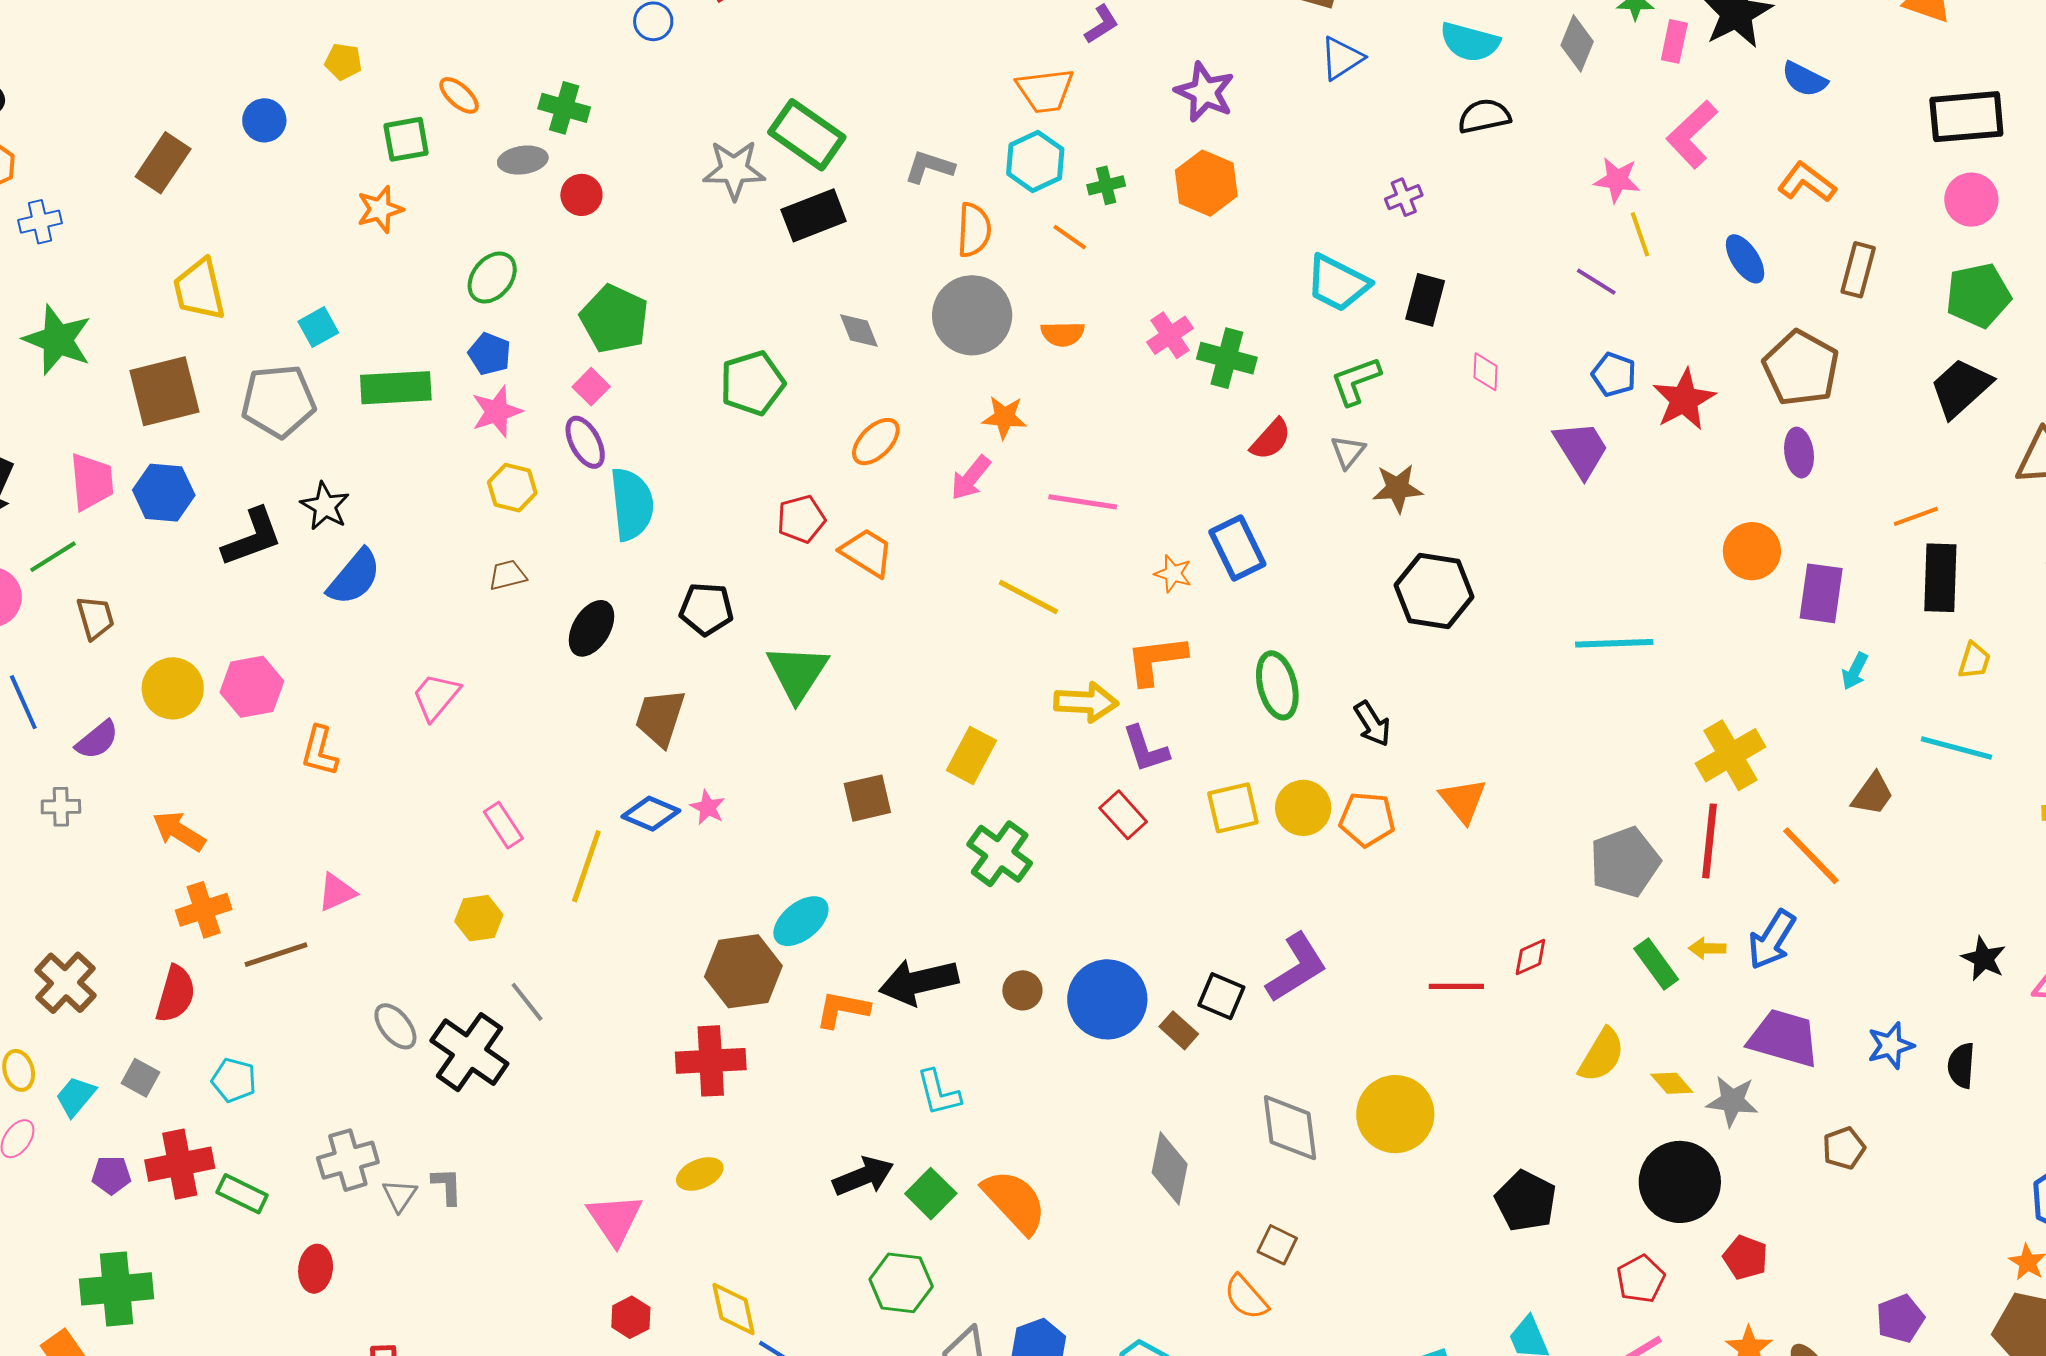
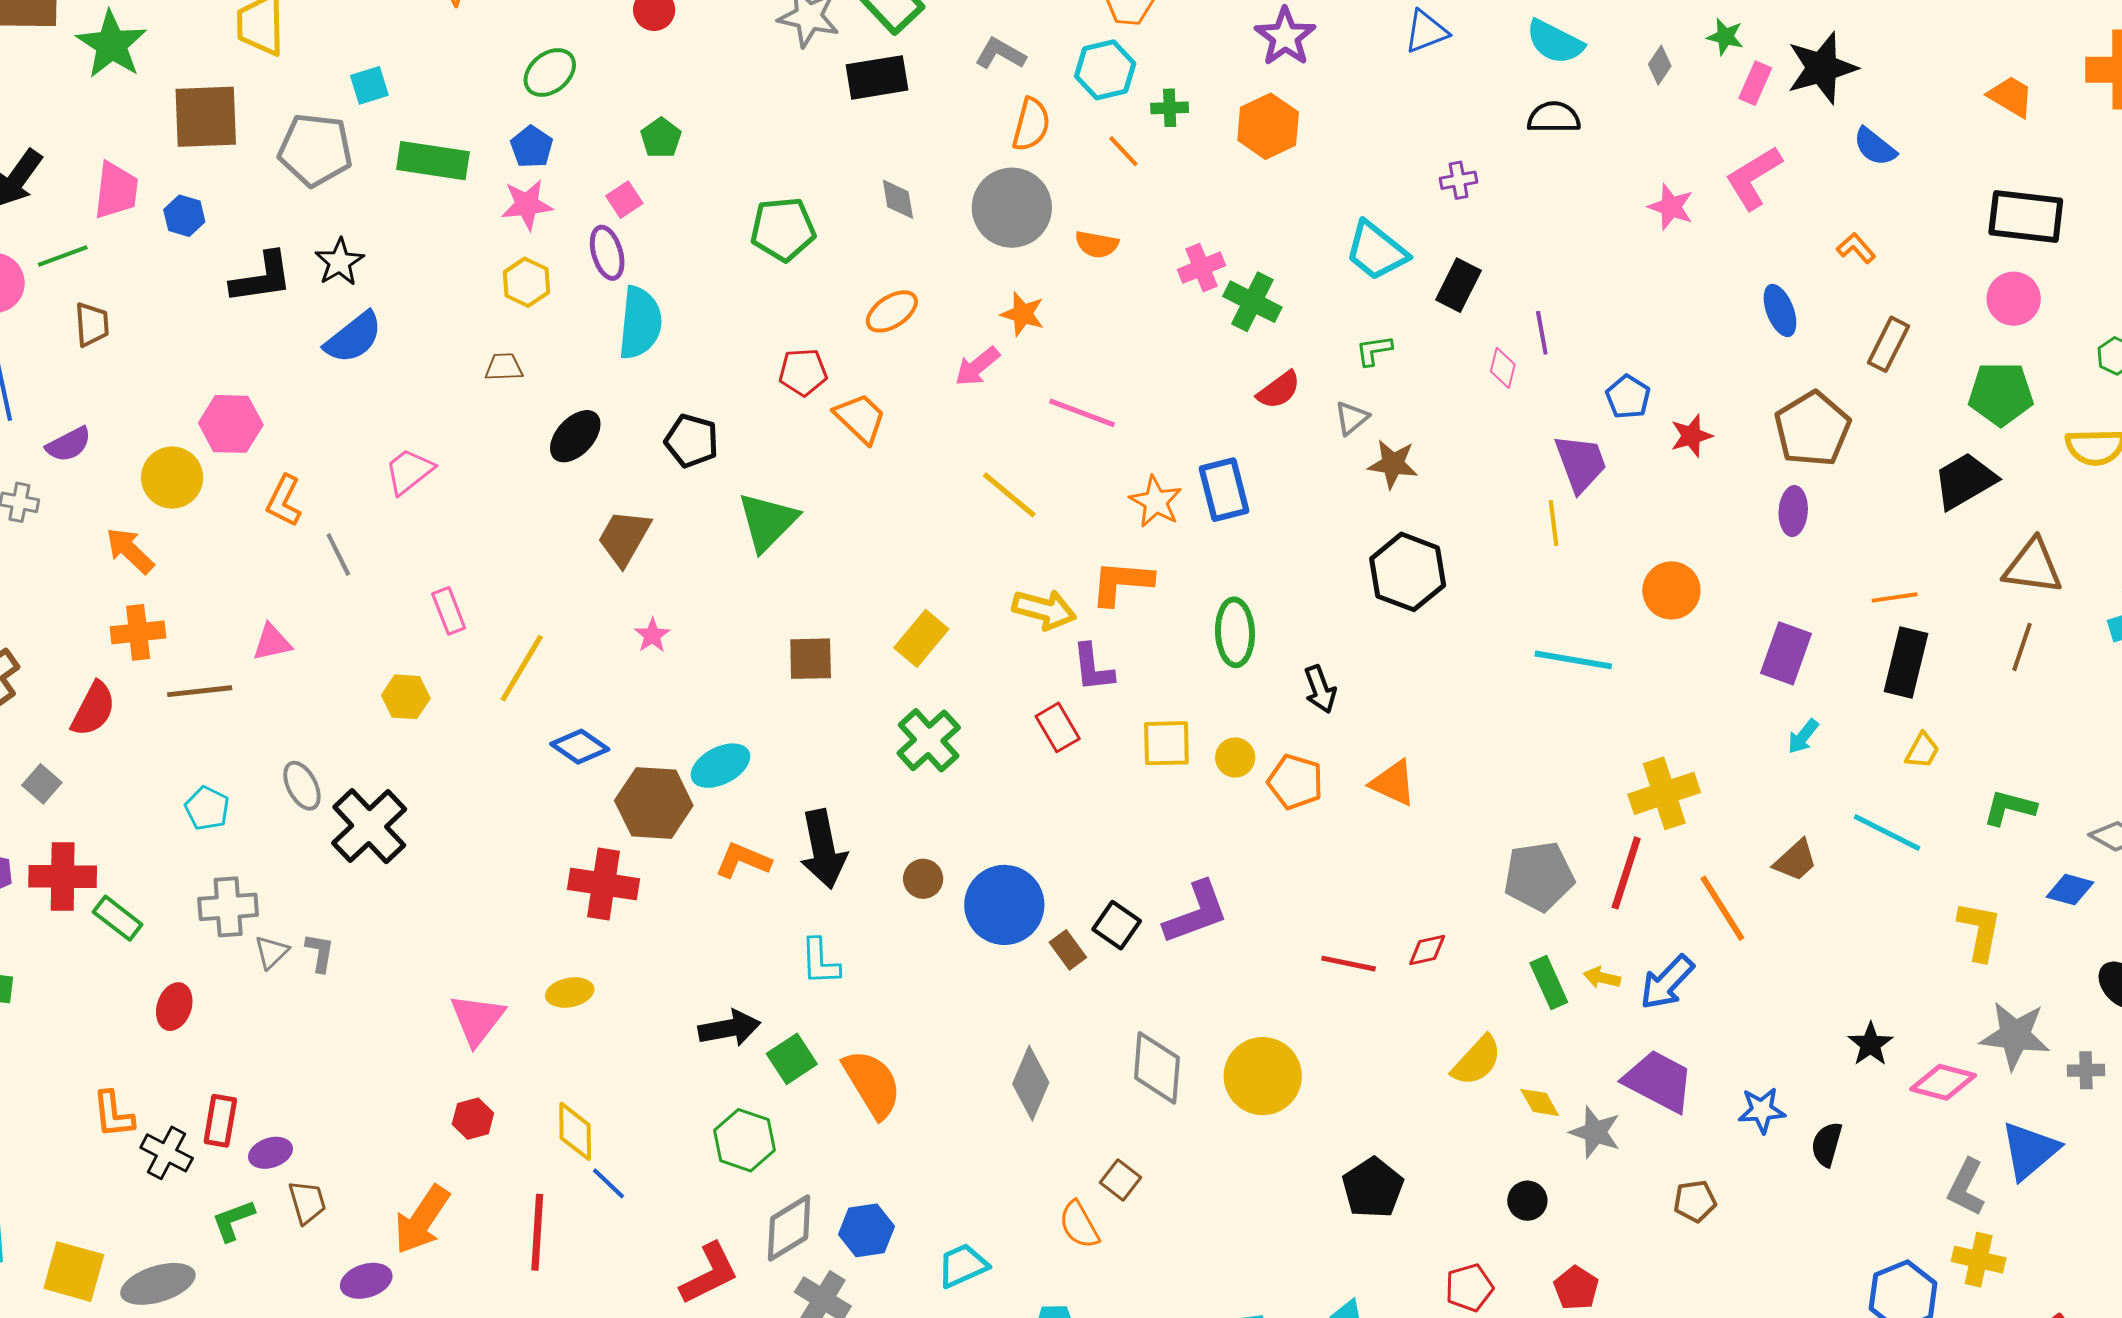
gray diamond: (1577, 43) -> (1660, 65), size x0.7
orange L-shape: (1807, 182) -> (1856, 248), size x0.7
yellow line: (1640, 234) -> (1553, 523), moved
purple line: (1596, 282) -> (1542, 333), moved, turned 36
green pentagon: (614, 319) -> (661, 138), size x0.6
green L-shape: (1356, 381) -> (1374, 350), size x0.7
red star: (1684, 400) -> (1691, 436), size x0.7
blue hexagon: (164, 493) -> (184, 216), size x0.7
orange circle: (1752, 551) -> (1671, 590), moved
orange star: (1173, 574) -> (1156, 502), size x1.4
yellow circle: (173, 688) -> (172, 478), moved
orange triangle: (1463, 800) -> (1393, 783), turned -38
yellow circle: (1303, 808) -> (1235, 758), size x0.7
blue diamond: (651, 814) -> (580, 747), moved
black arrow: (919, 982) -> (823, 849), turned -100
gray line: (527, 1002) -> (338, 555), moved
cyan pentagon: (234, 1080) -> (207, 808), moved
black circle: (1680, 1182) -> (1527, 1201), size x0.5

